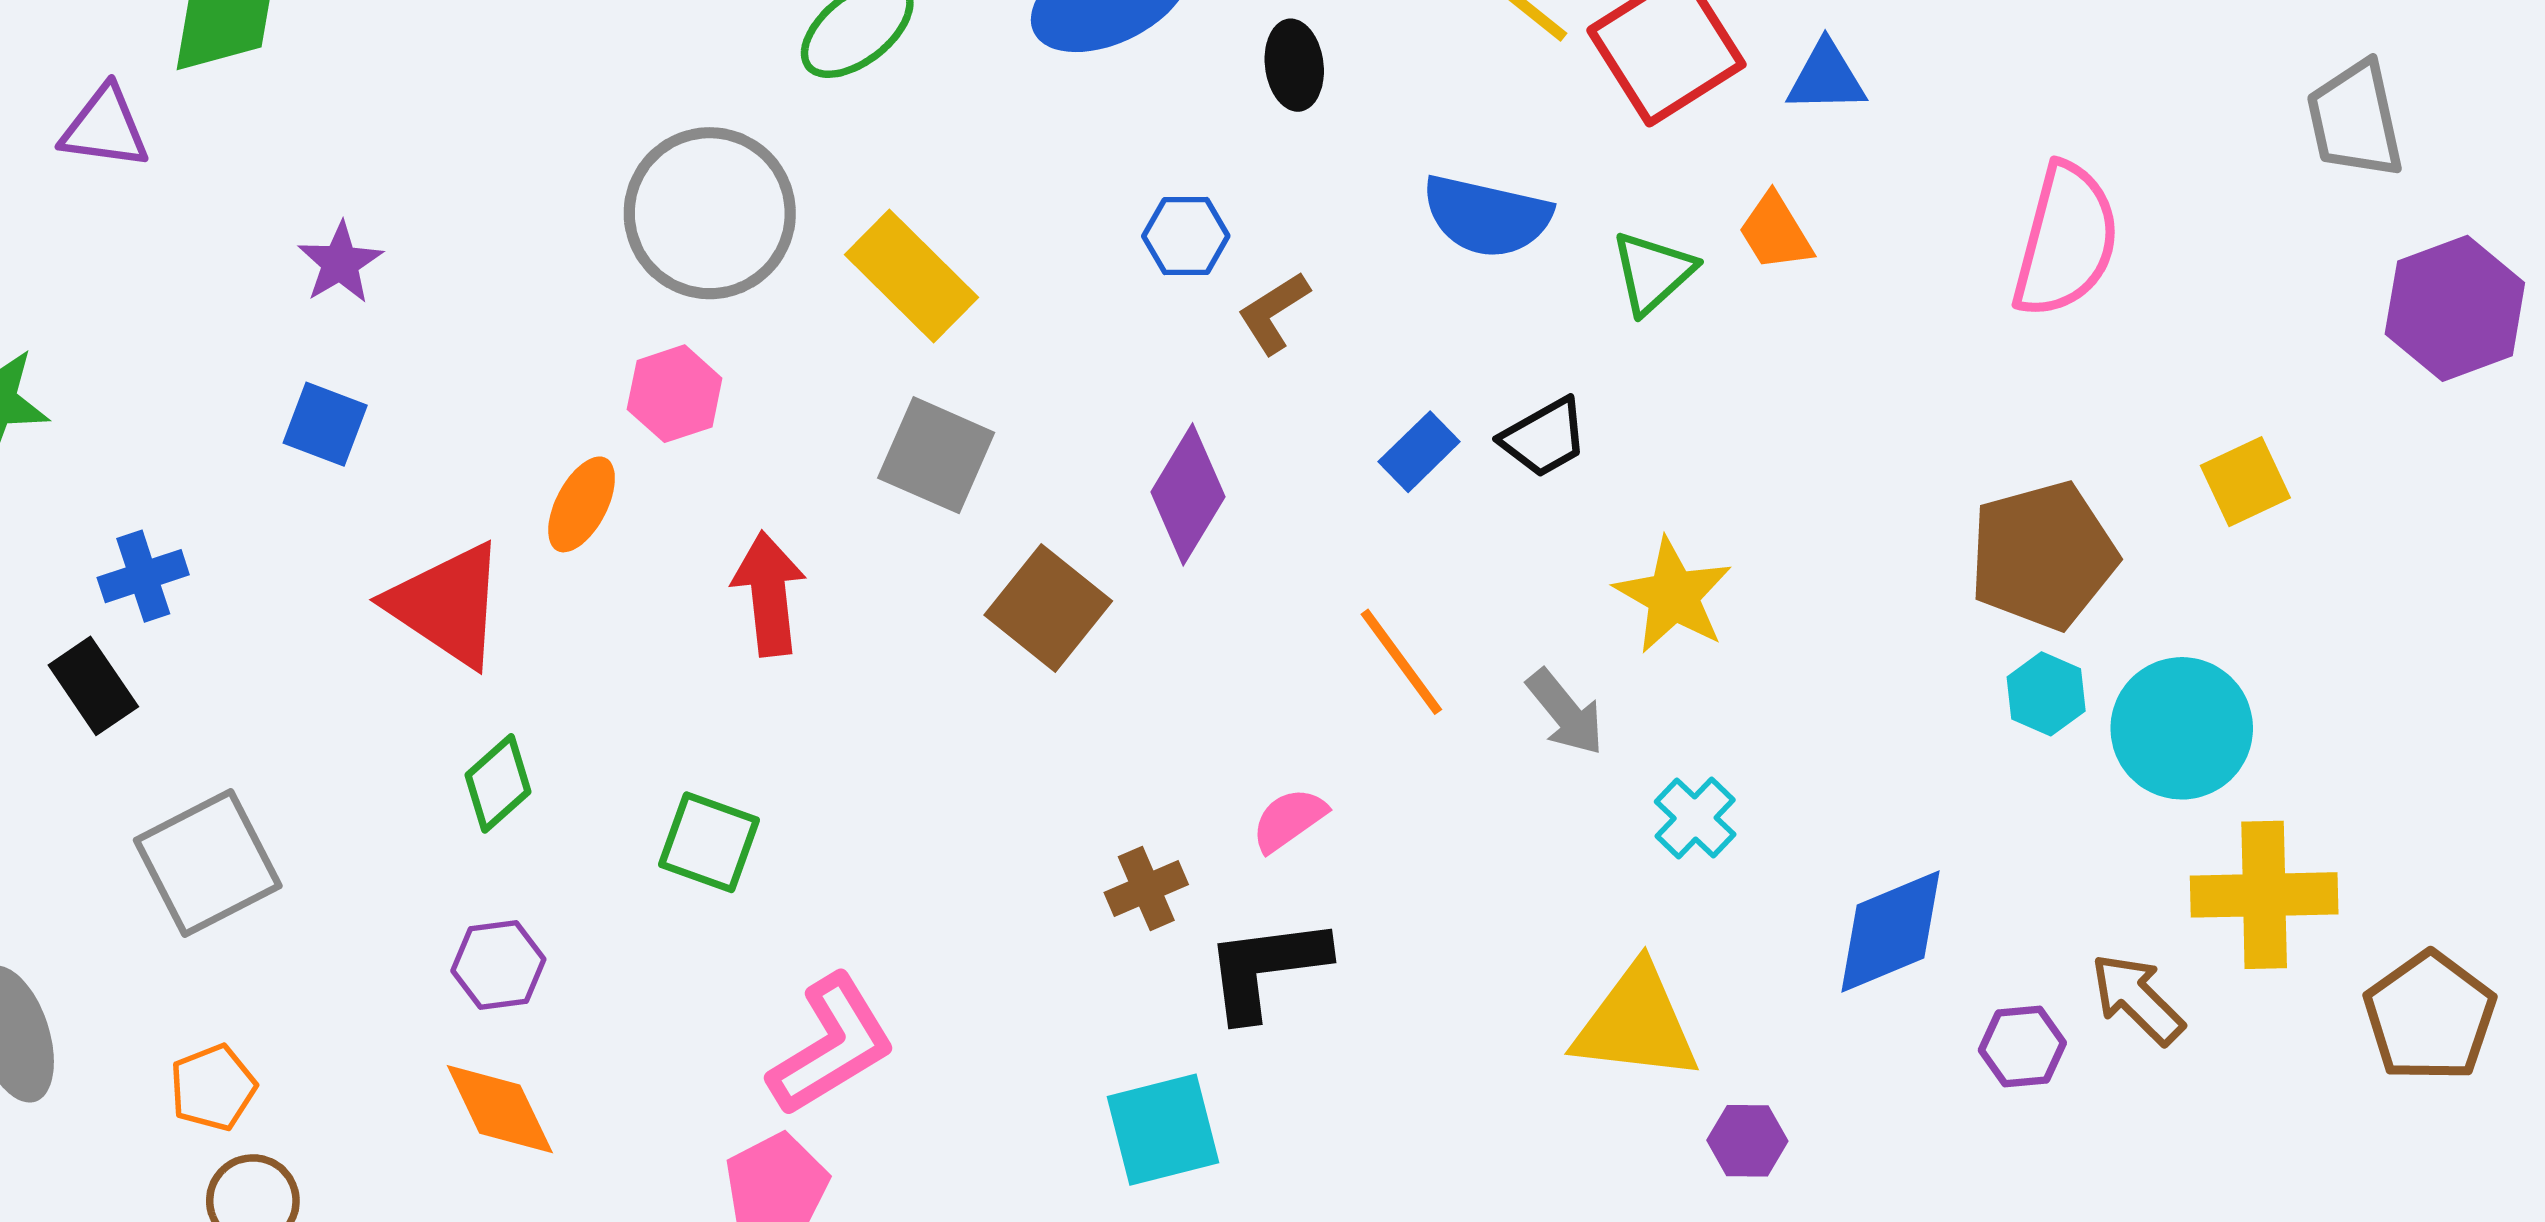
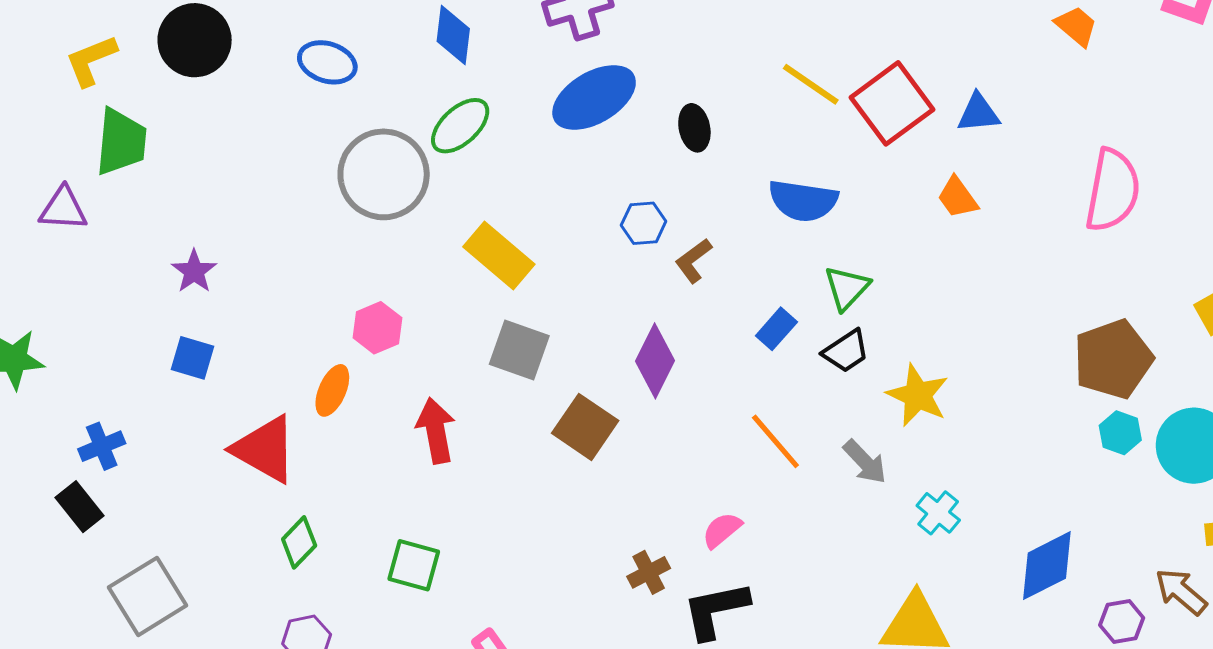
gray circle: (710, 213) -> (384, 174), moved
green triangle: (1653, 272) -> (847, 288), moved
black trapezoid: (1544, 438) -> (846, 351), moved

